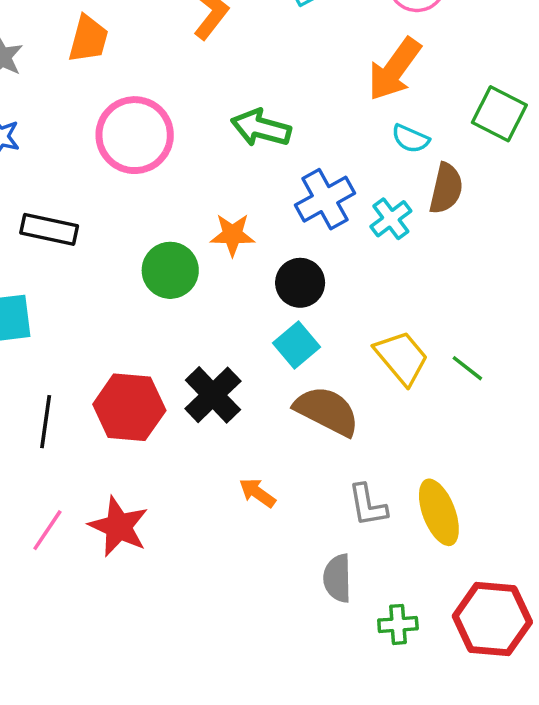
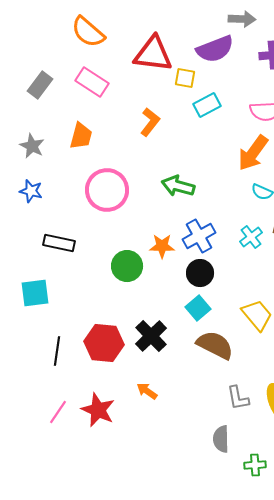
blue cross: (325, 199) -> (199, 236), moved
orange arrow: (257, 493) -> (147, 391), moved

